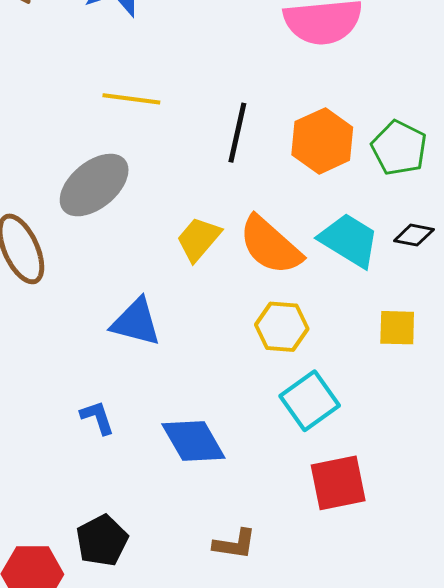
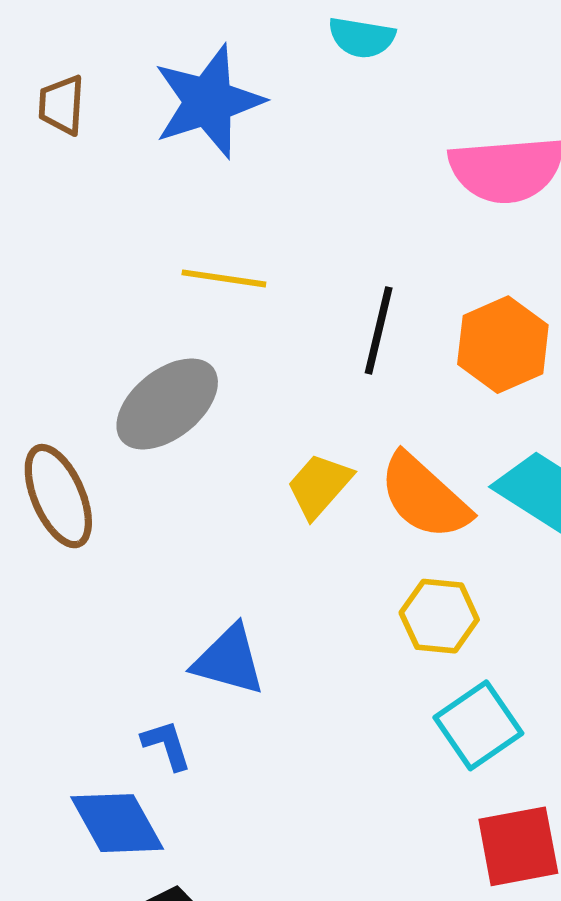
blue triangle: (136, 322) -> (229, 660), moved
blue diamond: (193, 441) -> (117, 823), moved

